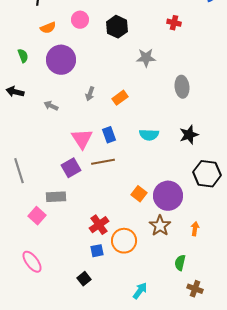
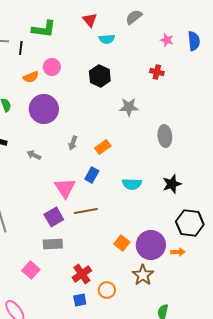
pink circle: (80, 20) -> (52, 67), moved
blue rectangle: (109, 135) -> (92, 175), moved, turned 49
gray rectangle: (56, 197) -> (53, 244), moved
pink square: (37, 216) -> (31, 270), moved
orange arrow: (195, 229) -> (178, 252), moved, turned 80
orange circle: (124, 241) -> (107, 290), size x0.7

